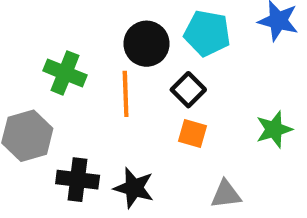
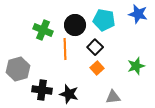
green cross: (65, 73) -> (43, 30), moved
orange square: (192, 134) -> (97, 68), turned 32

